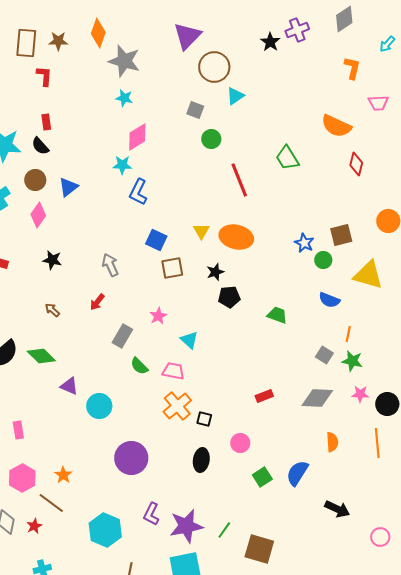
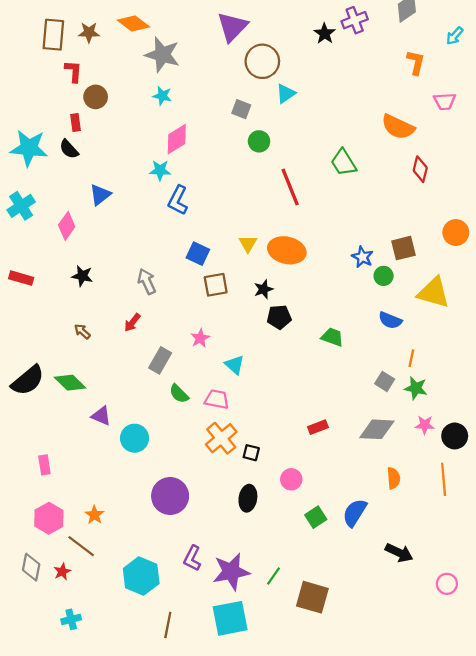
orange diamond: (98, 33) -> (133, 24), turned -72
brown circle: (35, 180) -> (96, 97), moved

